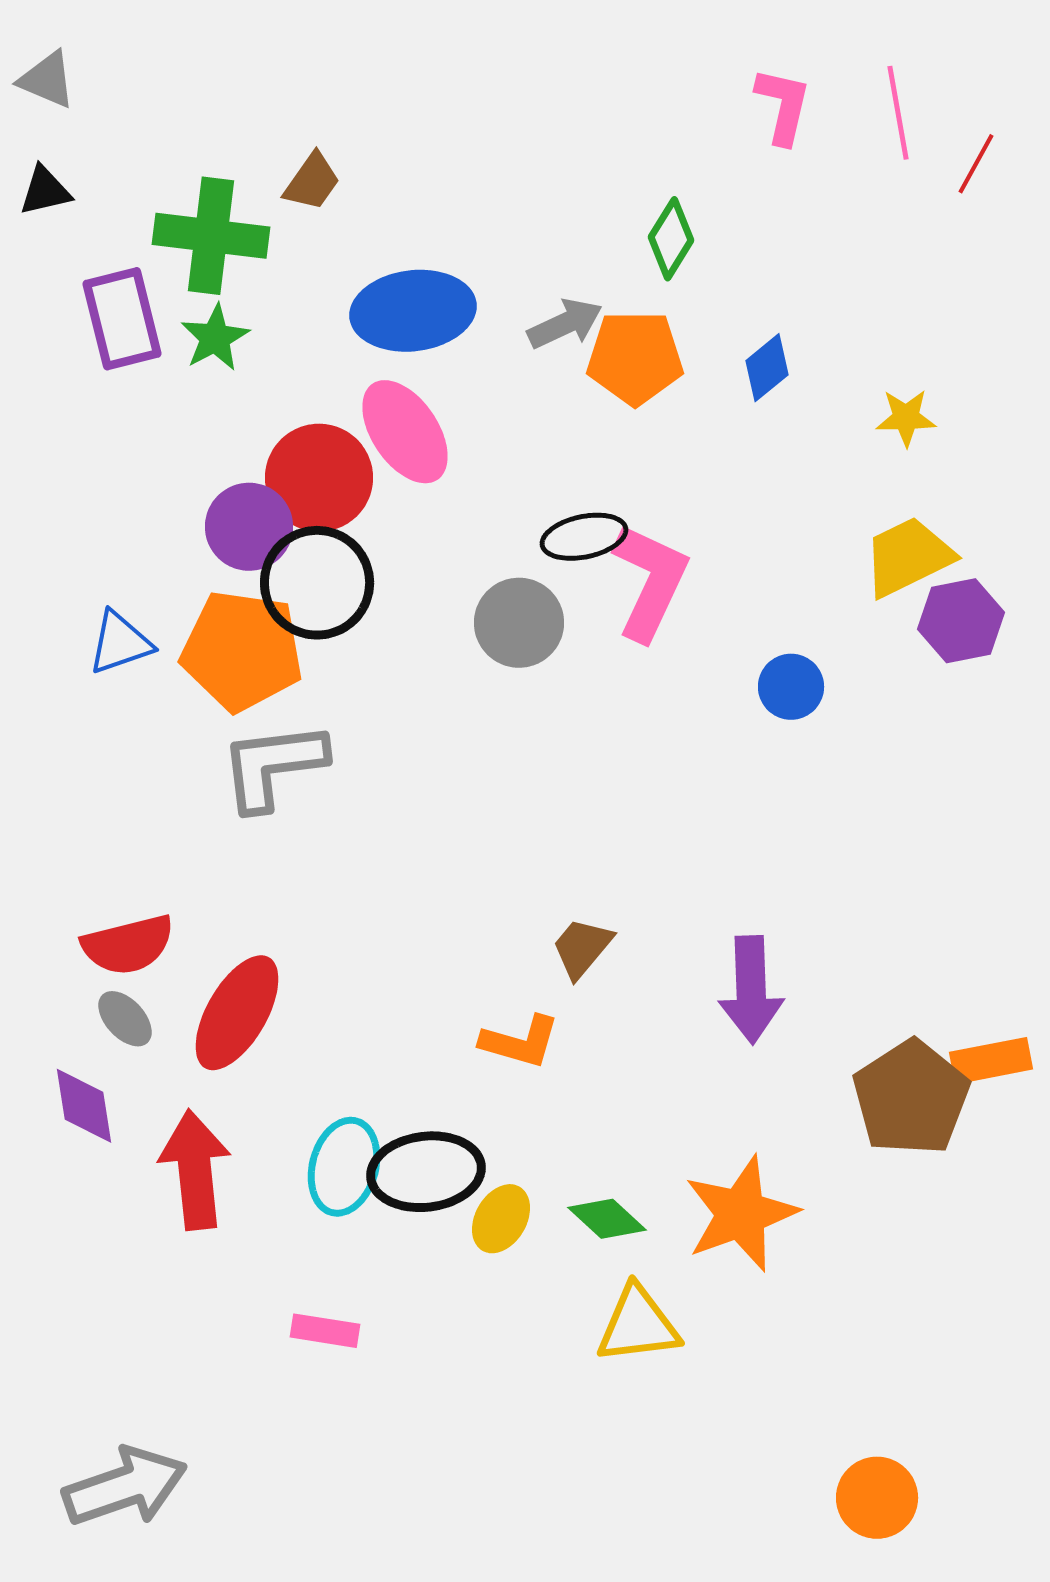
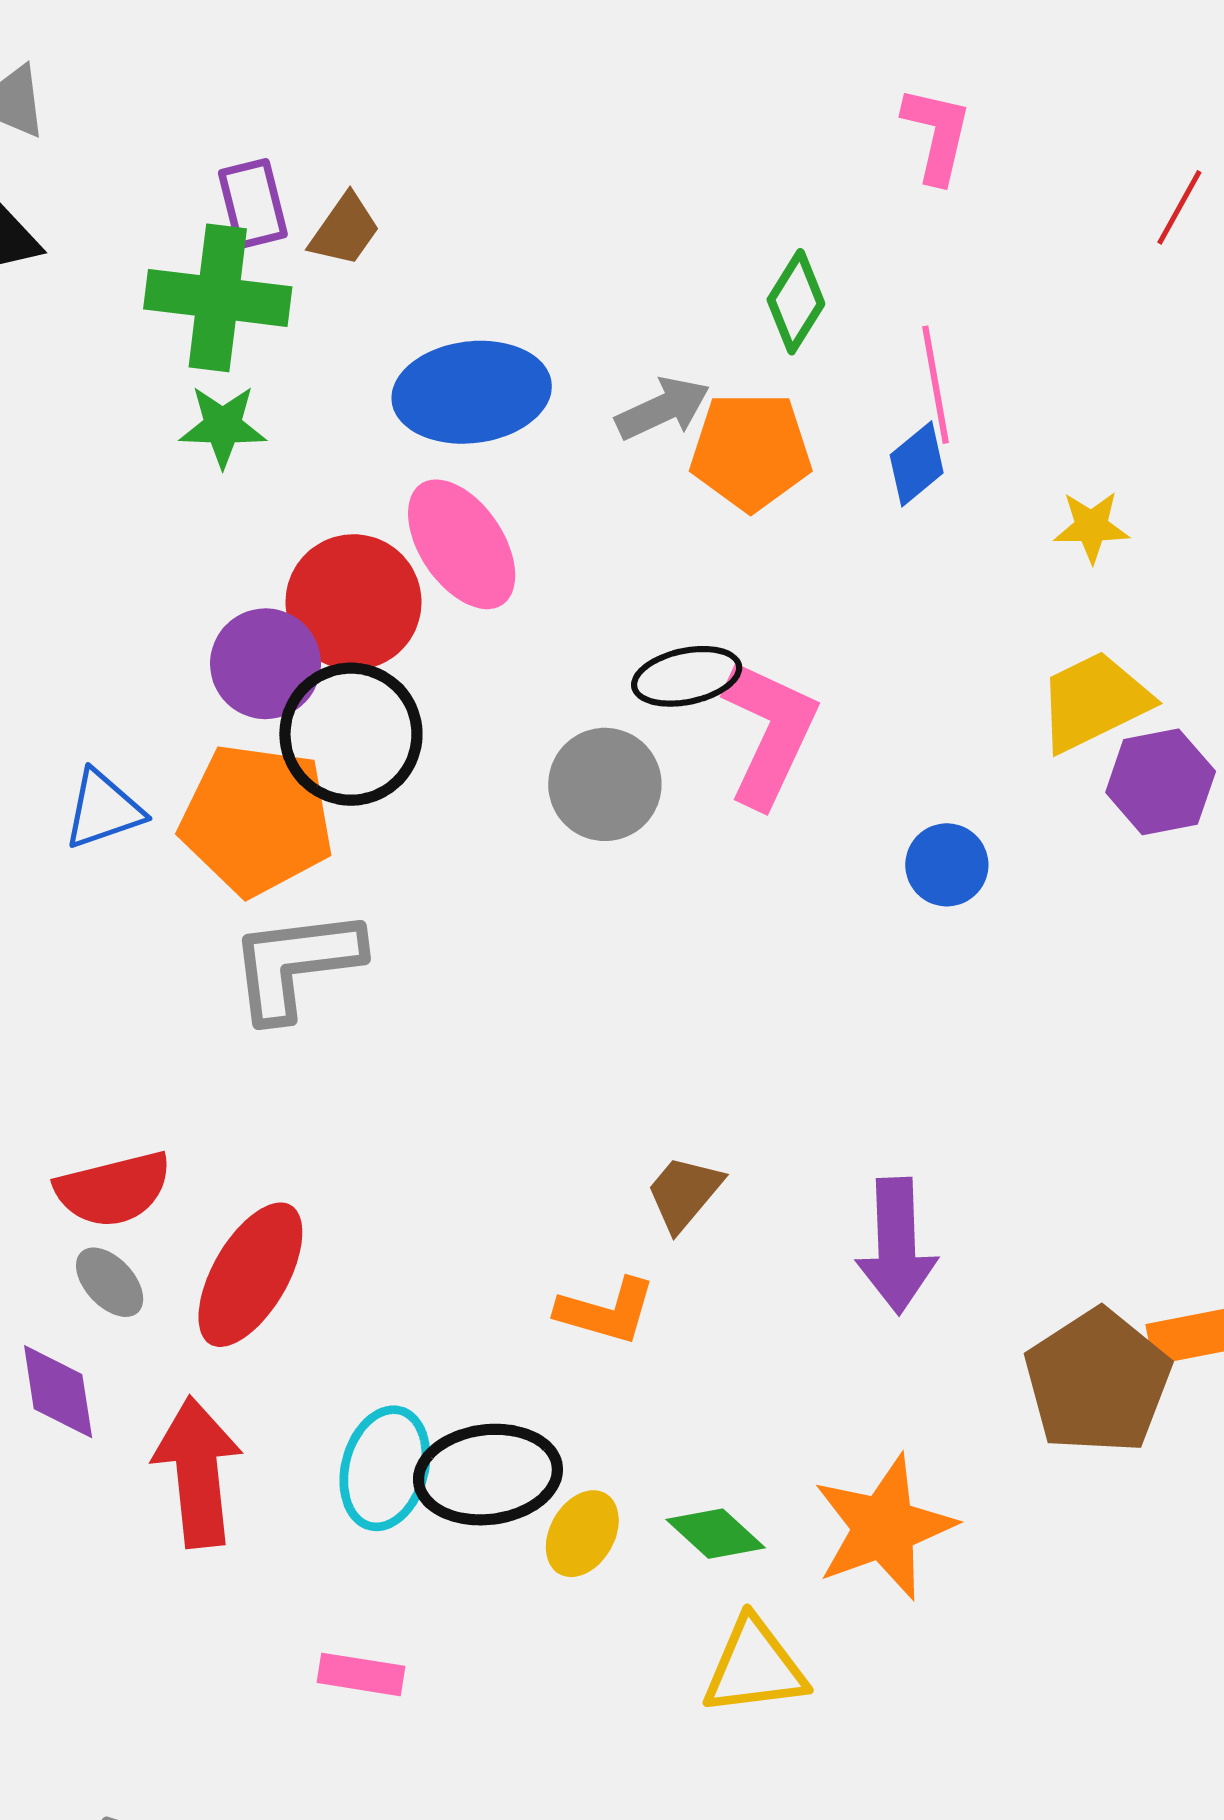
pink line: (898, 113) -> (936, 385), moved
purple rectangle: (122, 319) -> (253, 204), moved, size x0.7
green star: (215, 338) -> (223, 426), turned 30

